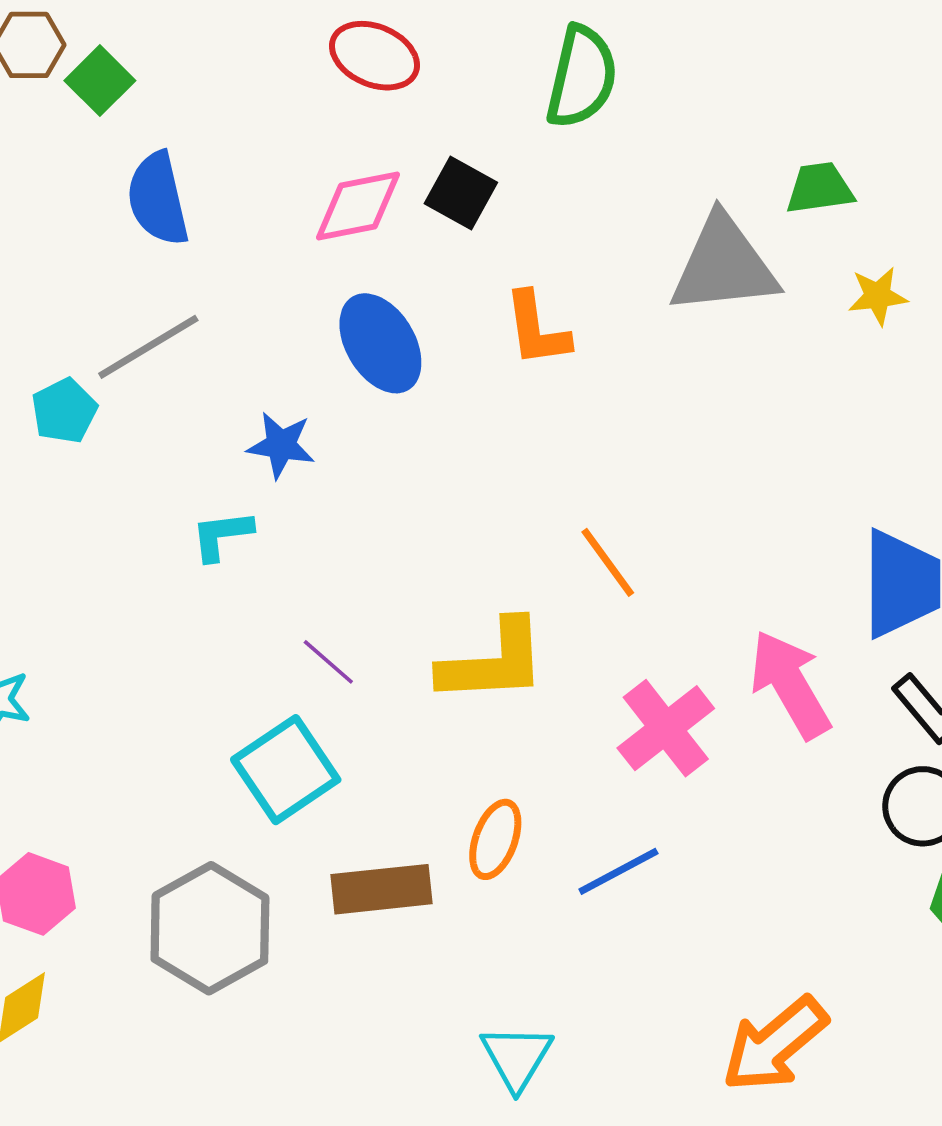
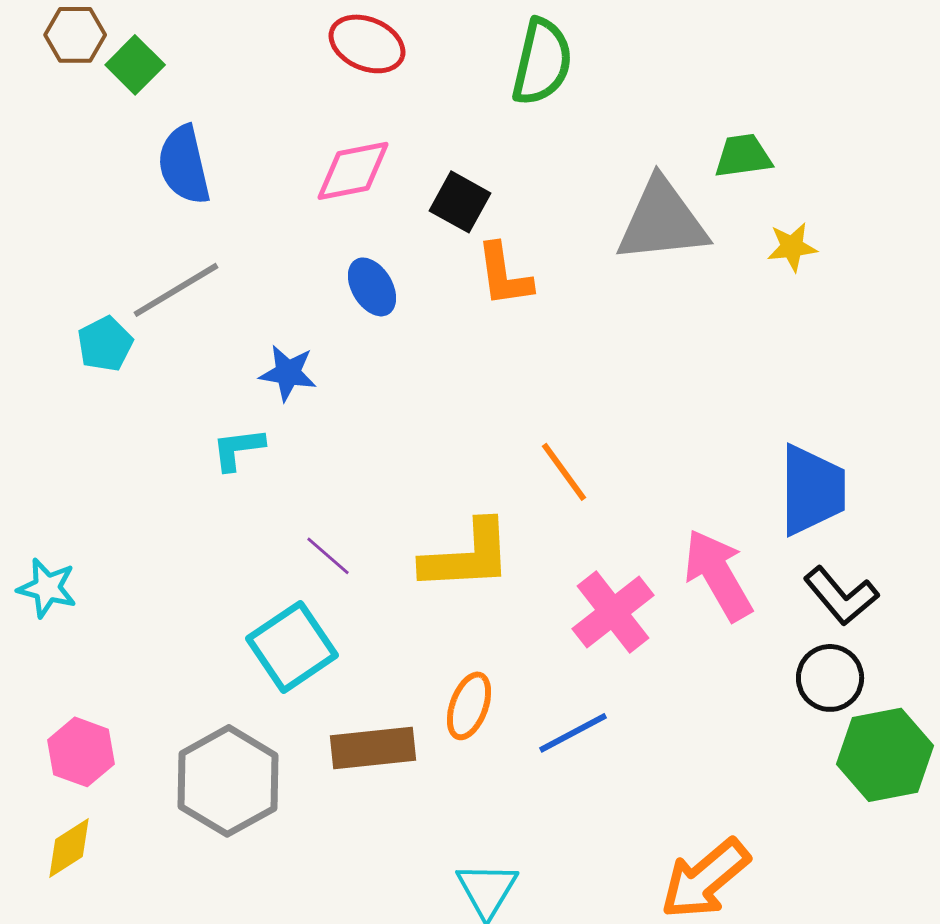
black square: (461, 193) -> (460, 202), moved
blue ellipse: (380, 343) -> (372, 287), size x0.7

